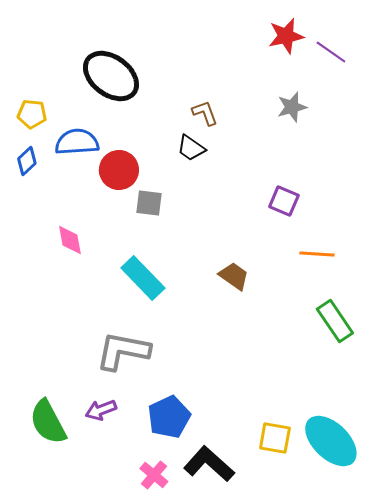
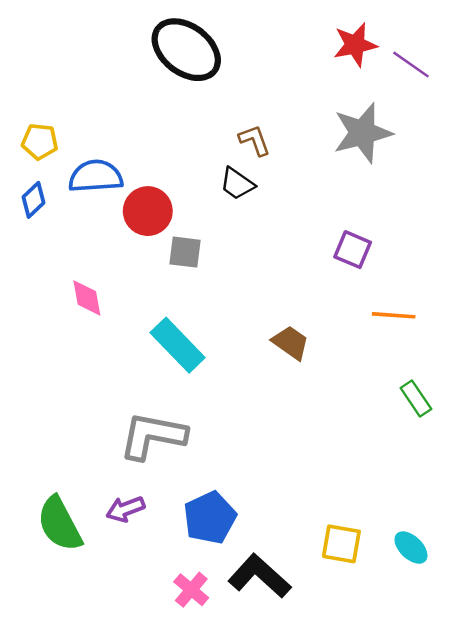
black ellipse: (111, 76) -> (186, 50), moved
gray star: (292, 107) -> (363, 133), size x1.6
green rectangle: (335, 321) -> (416, 399), size x0.7
cyan ellipse: (331, 441) -> (411, 548), size x0.5

